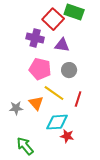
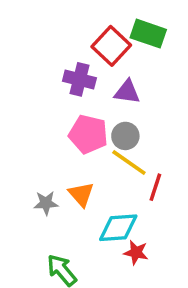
gray circle: (69, 70) -> (125, 136), moved
yellow line: (54, 93) -> (129, 162), moved

